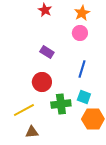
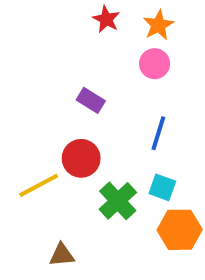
red star: (45, 10) -> (106, 19), moved
green cross: (61, 104) -> (118, 201), turned -36
yellow line: (24, 110) -> (39, 185), moved

